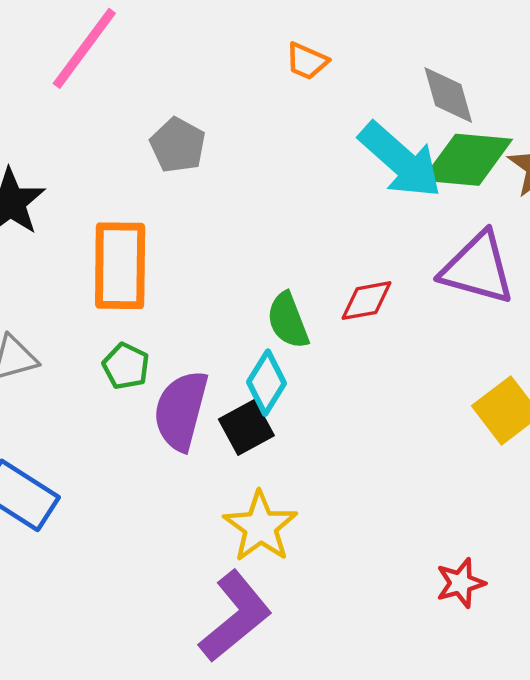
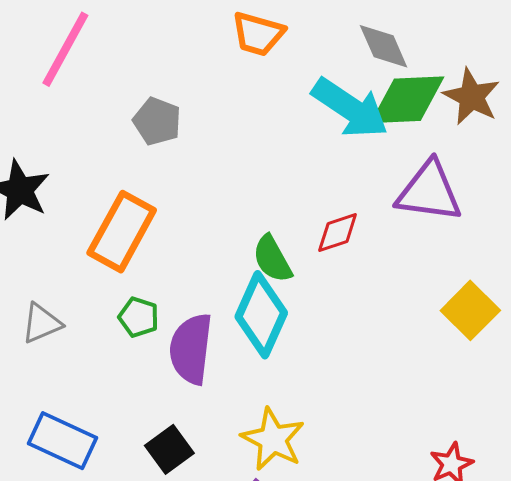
orange trapezoid: (307, 61) -> (258, 34), size x1.4
orange rectangle: (120, 266) -> (122, 232), turned 36
cyan diamond: (266, 383) -> (261, 315), size x1.5
black square: (246, 427) -> (169, 449), moved

